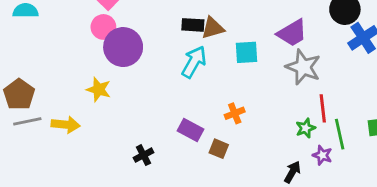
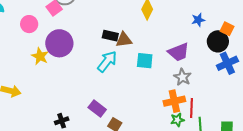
pink circle: (103, 27) -> (29, 24), moved
gray star: (303, 67) -> (182, 77), size x0.7
yellow star: (99, 89) -> (40, 56), moved
orange cross: (235, 113) -> (174, 101), moved, size x1.5

